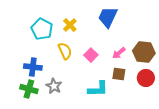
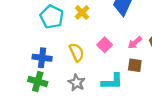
yellow semicircle: (65, 51) -> (77, 52), moved
gray star: (54, 86) -> (77, 83), moved

